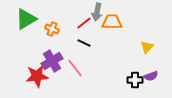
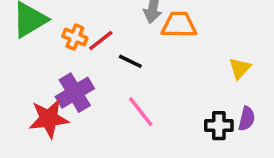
red line: (84, 23) -> (101, 41), moved
pink line: (75, 68) -> (141, 112), moved
purple semicircle: (151, 76) -> (247, 119), turned -56

